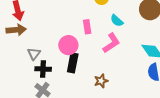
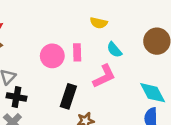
pink circle: (68, 45) -> (52, 56), moved
black rectangle: (73, 63) -> (68, 96), moved

